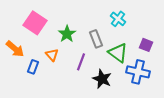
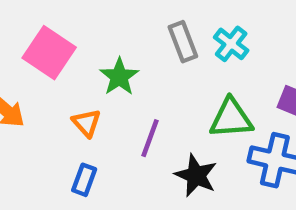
gray rectangle: (96, 39) -> (183, 42), moved
green triangle: (118, 53) -> (231, 118), turned -40
blue rectangle: (33, 67) -> (84, 180), moved

